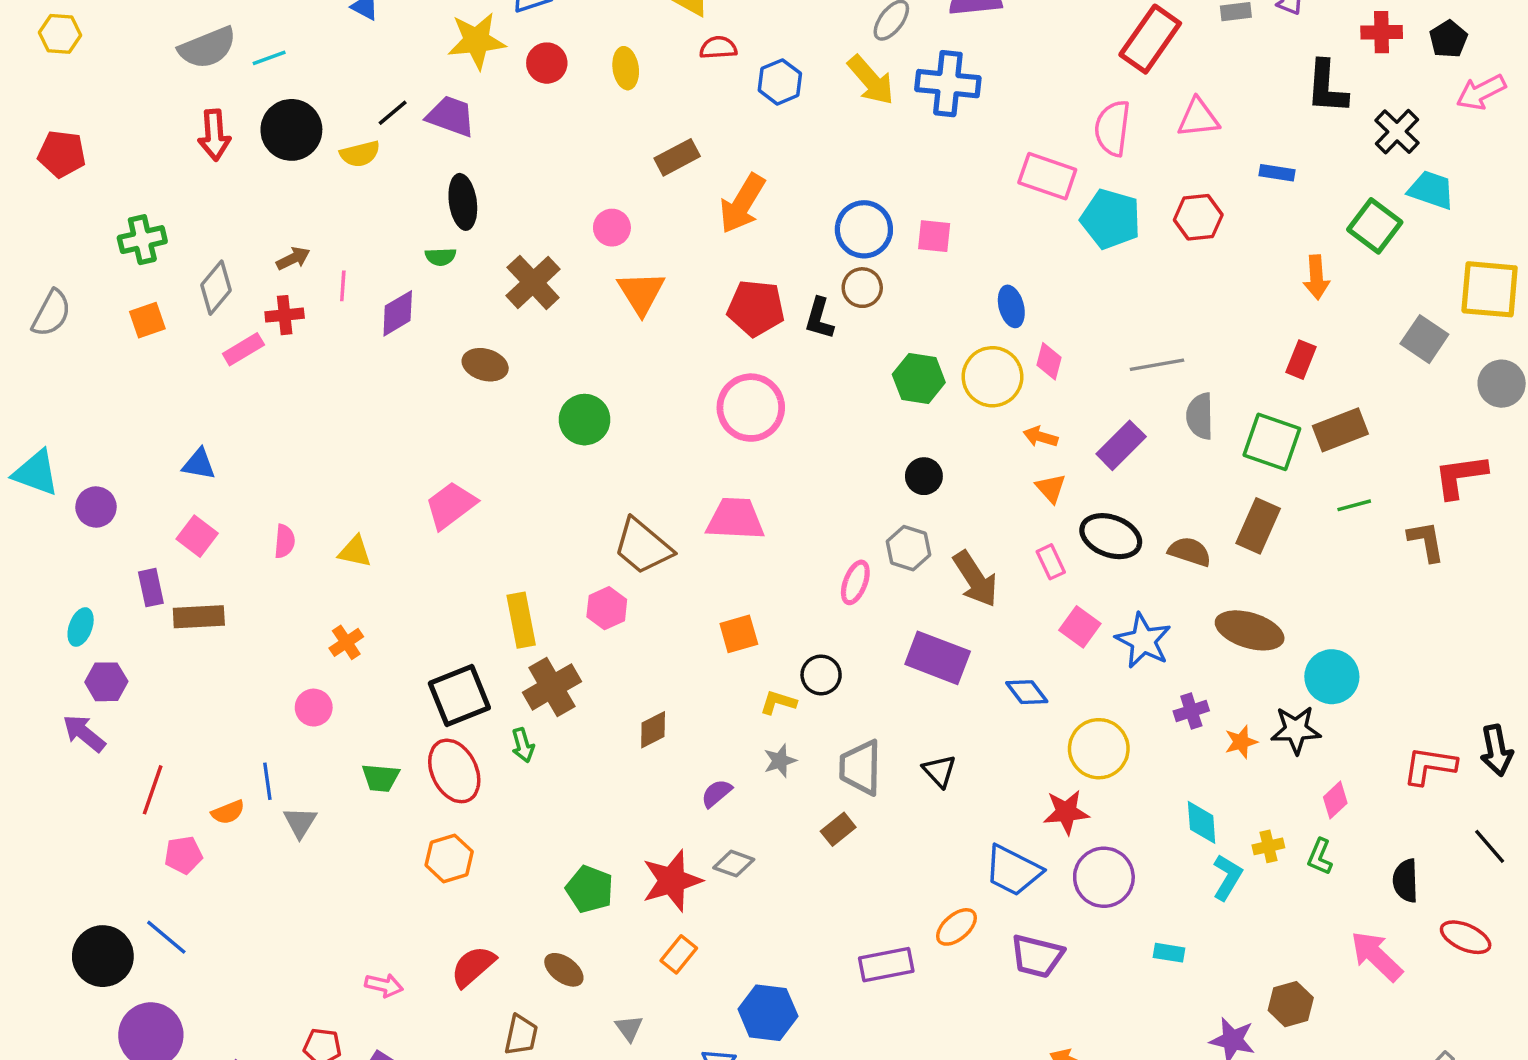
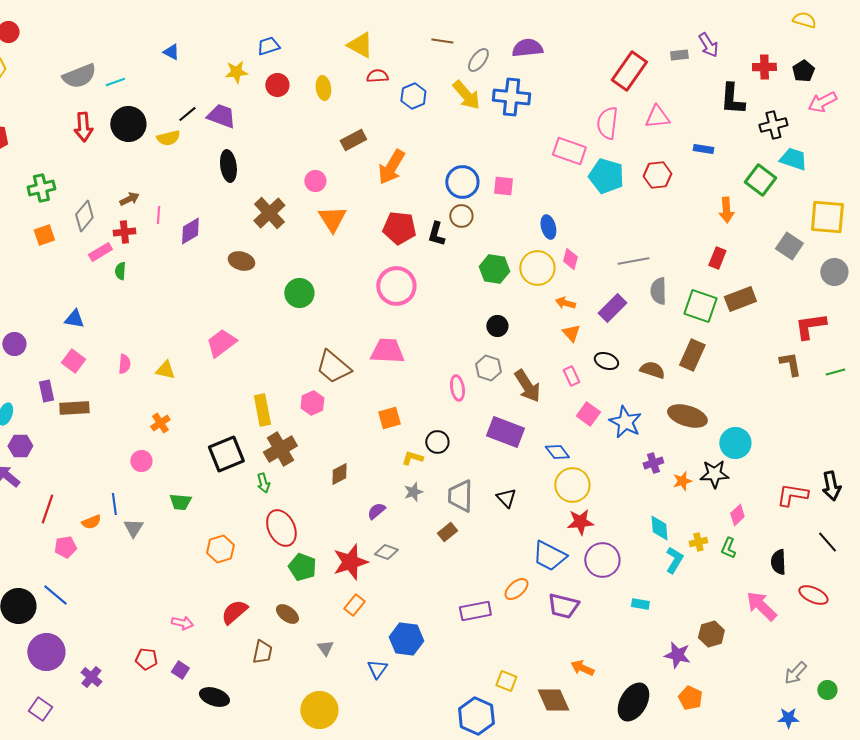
yellow star: (477, 41) -> (236, 72), size x0.7
black cross: (1397, 132) -> (773, 125), turned 32
green semicircle: (441, 257) -> (120, 271), moved, turned 96
green line: (1354, 505) -> (835, 372), moved
black ellipse: (1111, 536) -> (606, 361), size x0.7
pink ellipse: (855, 582) -> (457, 388), turned -30
yellow circle: (1099, 749) -> (572, 485), moved
red ellipse: (454, 771) -> (281, 528), moved

